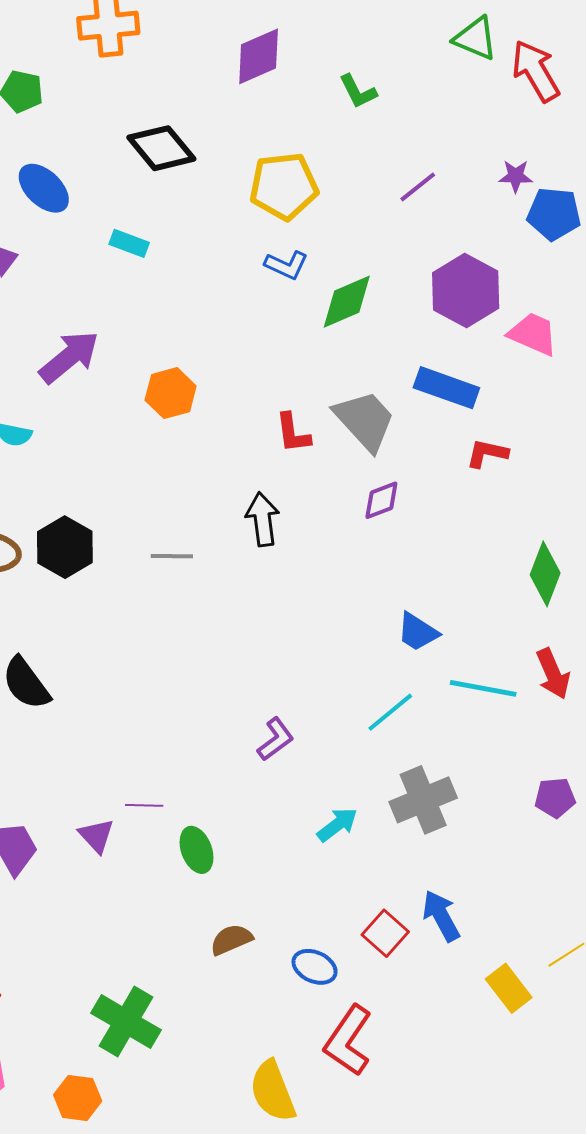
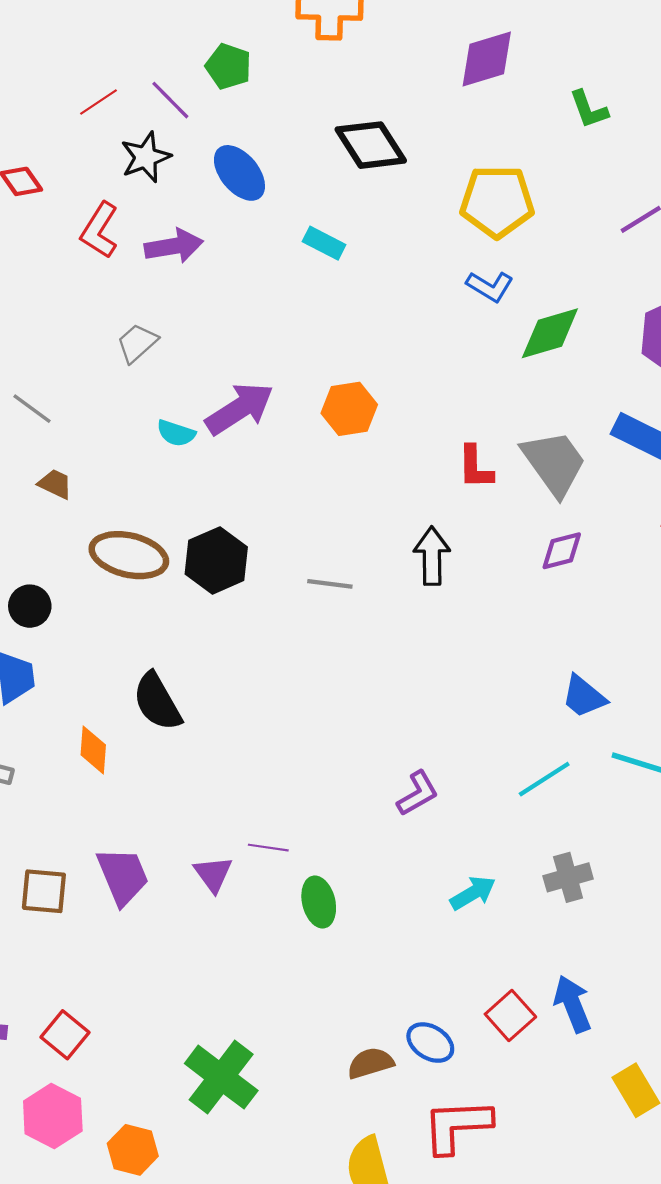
purple arrow: (69, 357) -> (240, 409), moved
gray cross: (423, 800) -> (568, 877), size x0.7
brown semicircle: (231, 940) -> (370, 1063), moved
red L-shape: (348, 1041) -> (457, 1126), turned 46
orange hexagon: (78, 1098) -> (133, 1150), moved

